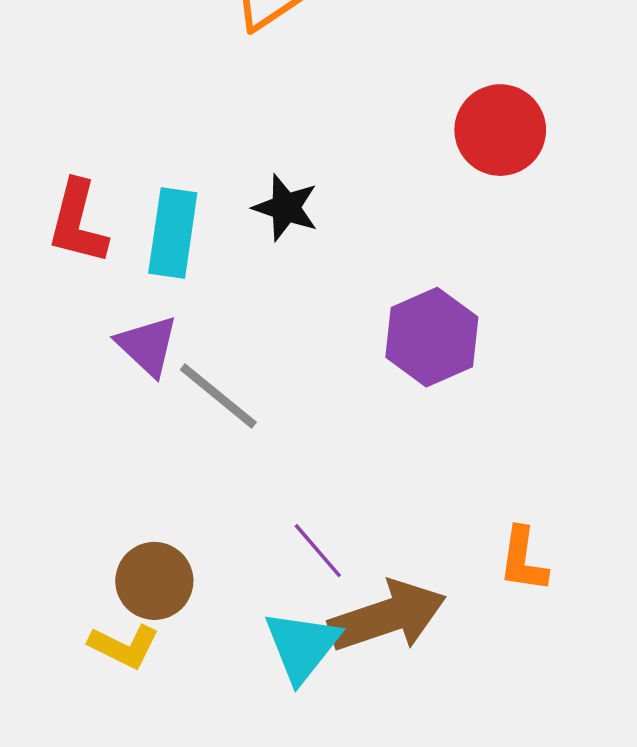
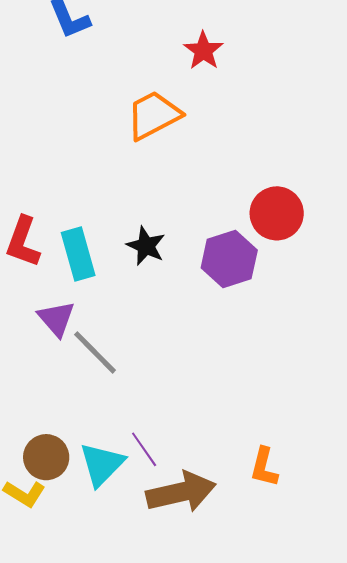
cyan rectangle: (173, 233) -> (78, 254), turned -30
purple hexagon: (432, 337) -> (229, 259), moved
cyan triangle: (302, 646) -> (102, 464), moved

